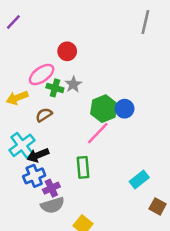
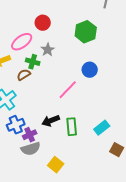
green cross: (55, 88) -> (33, 62), moved
green hexagon: (104, 109) -> (86, 32), moved
black arrow: (38, 155) -> (51, 121), moved
green rectangle: (83, 167) -> (72, 127), moved

